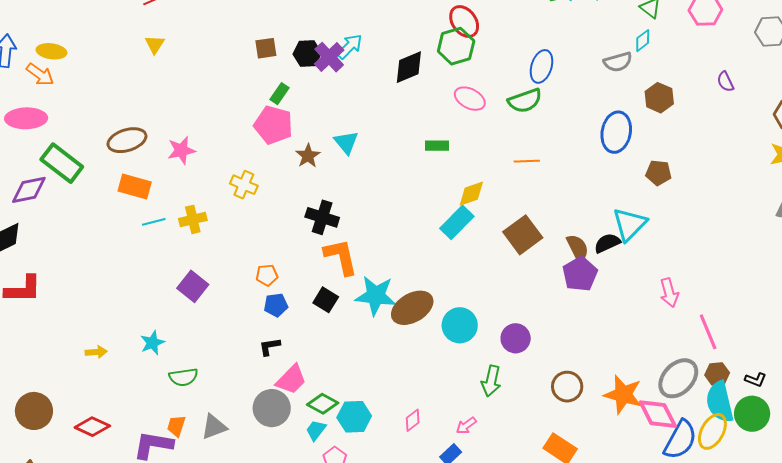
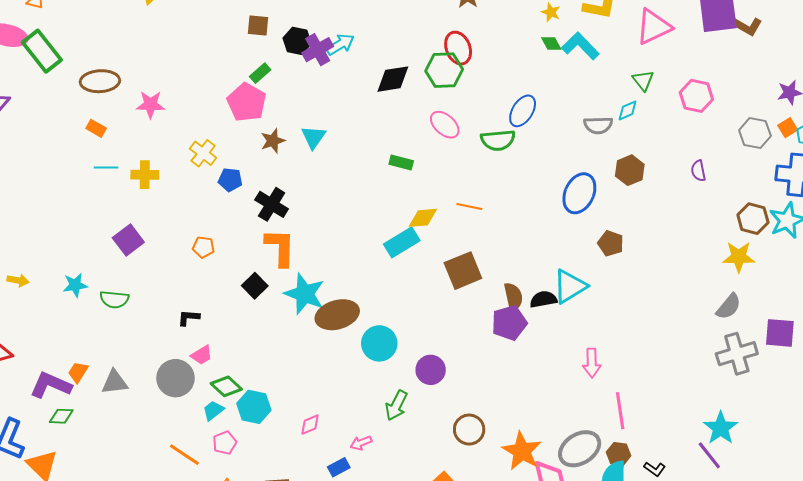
orange line: (527, 161) -> (469, 206), moved
green rectangle: (62, 163) -> (42, 51), moved
orange rectangle: (135, 187) -> (96, 128), size x0.6
blue pentagon: (276, 305) -> (230, 180), moved
green semicircle: (183, 377) -> (114, 299), moved
pink trapezoid: (291, 380) -> (202, 355), size x0.7

